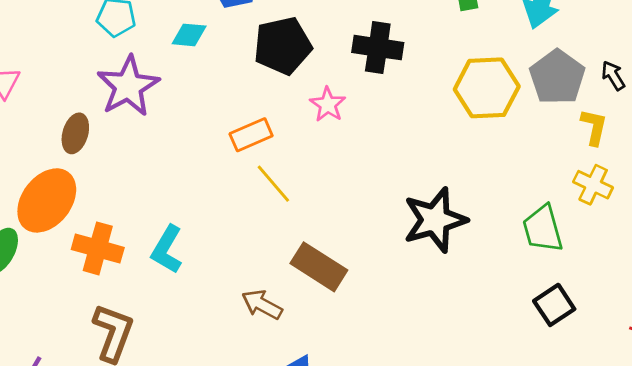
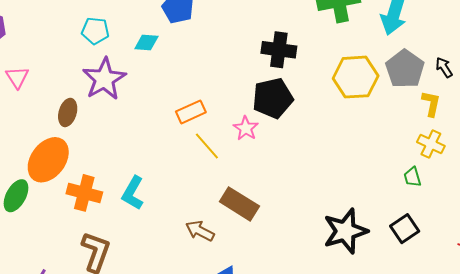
black pentagon: (283, 46) -> (273, 98), moved
pink star: (328, 104) -> (246, 128), moved
black star: (435, 220) -> (345, 231), moved
green trapezoid: (543, 229) -> (412, 177), moved, size x0.6

